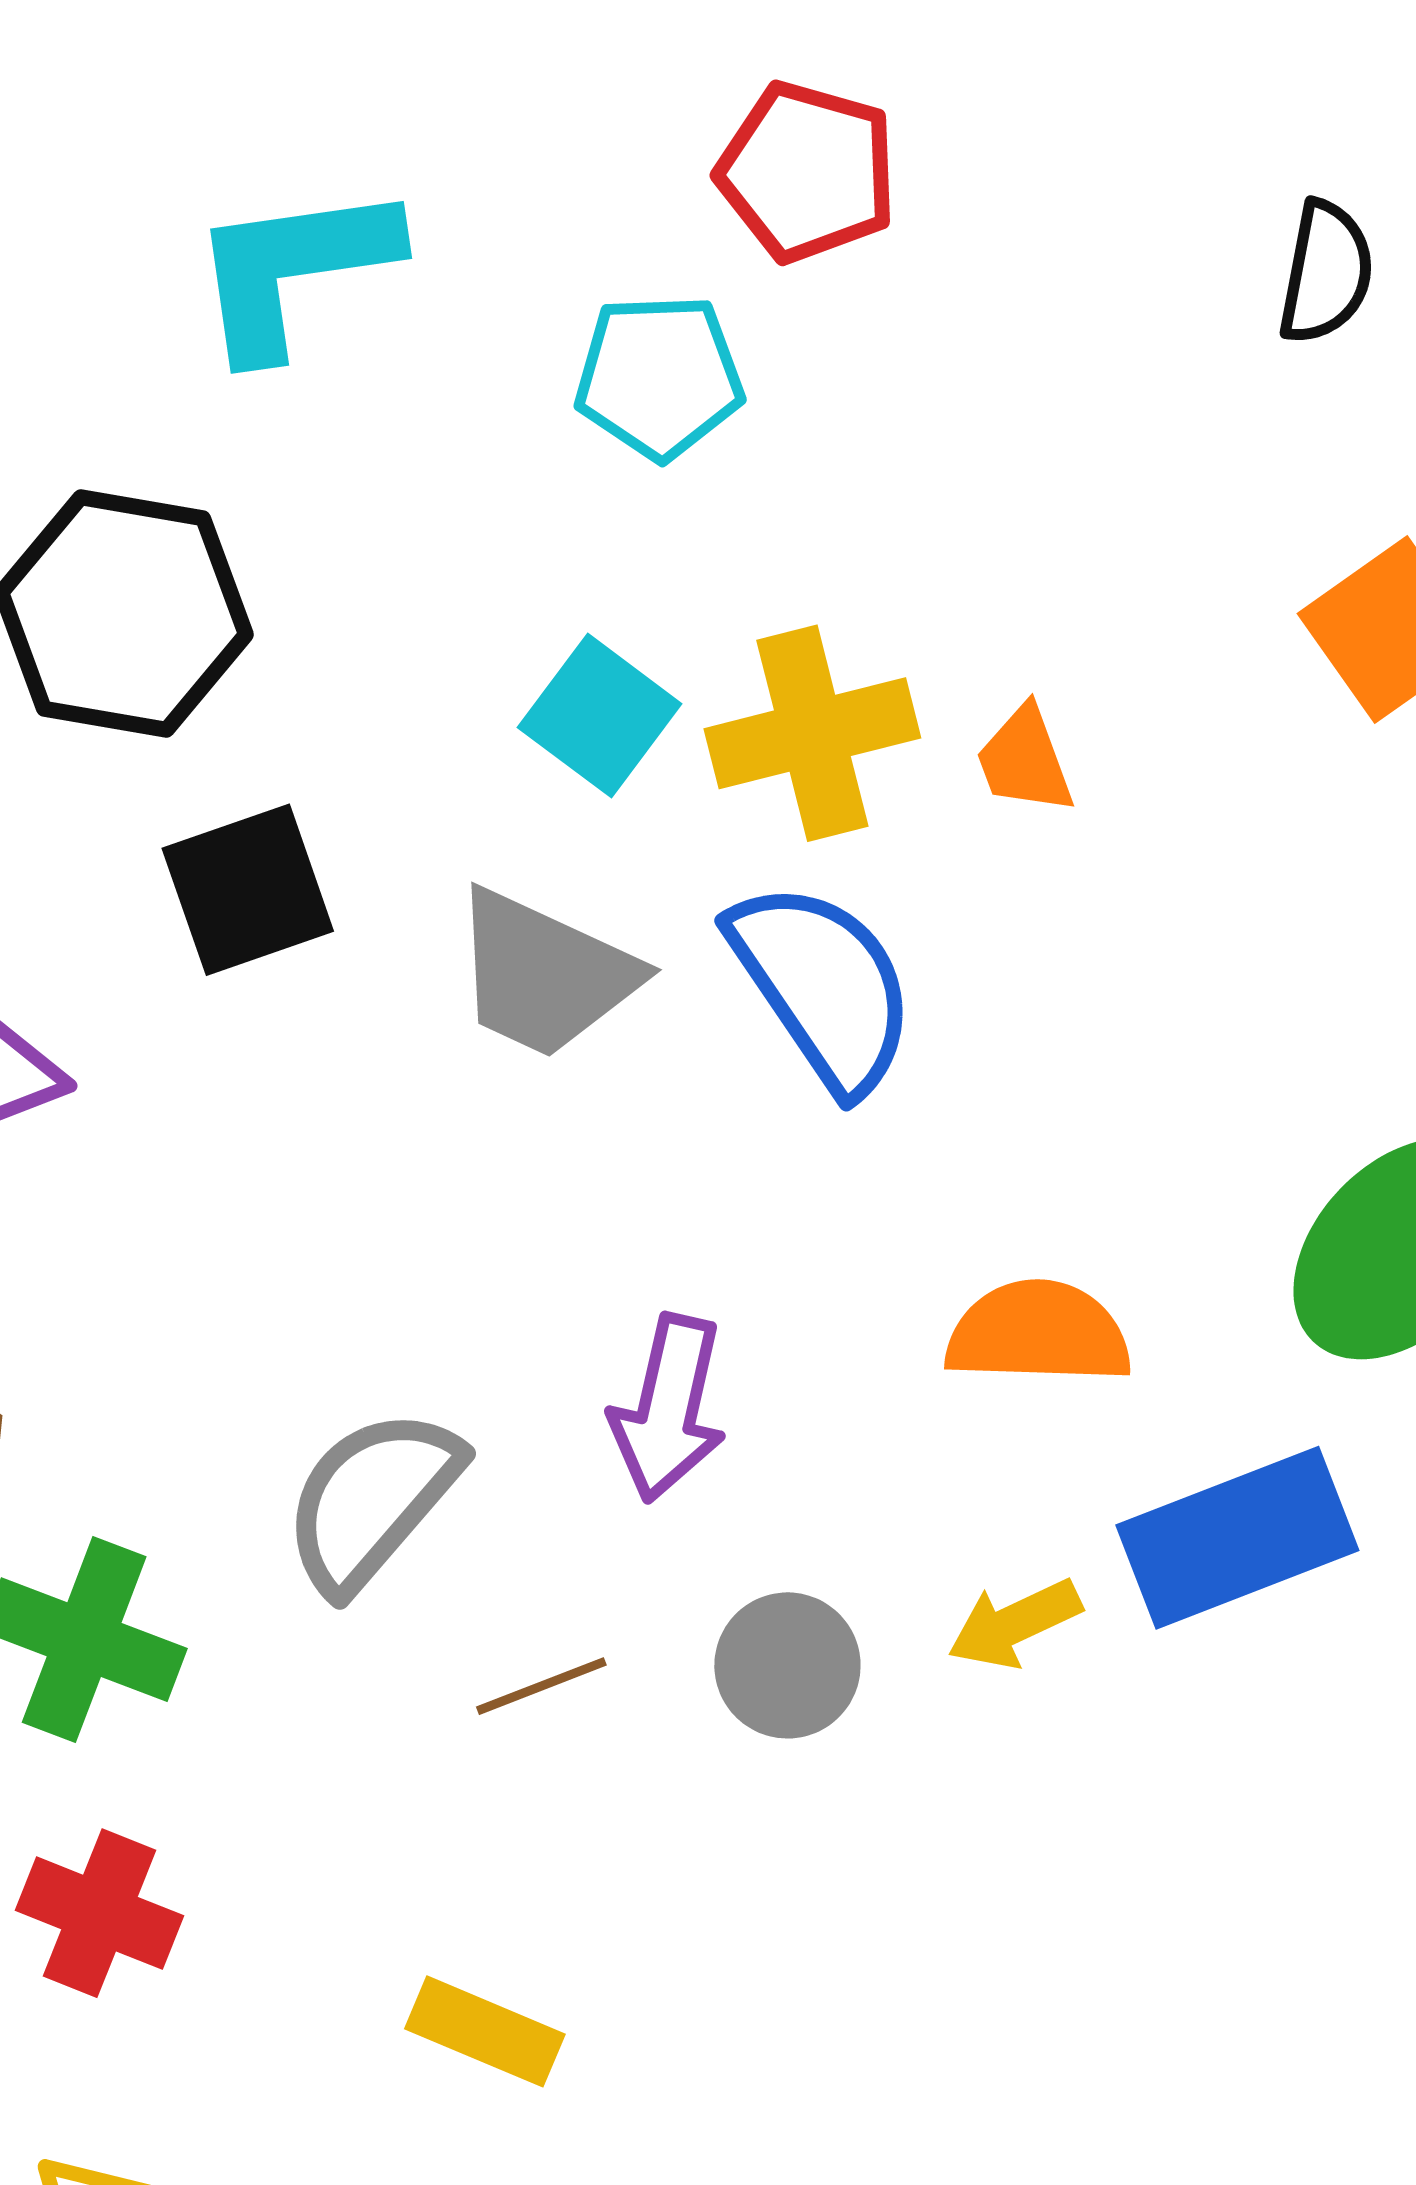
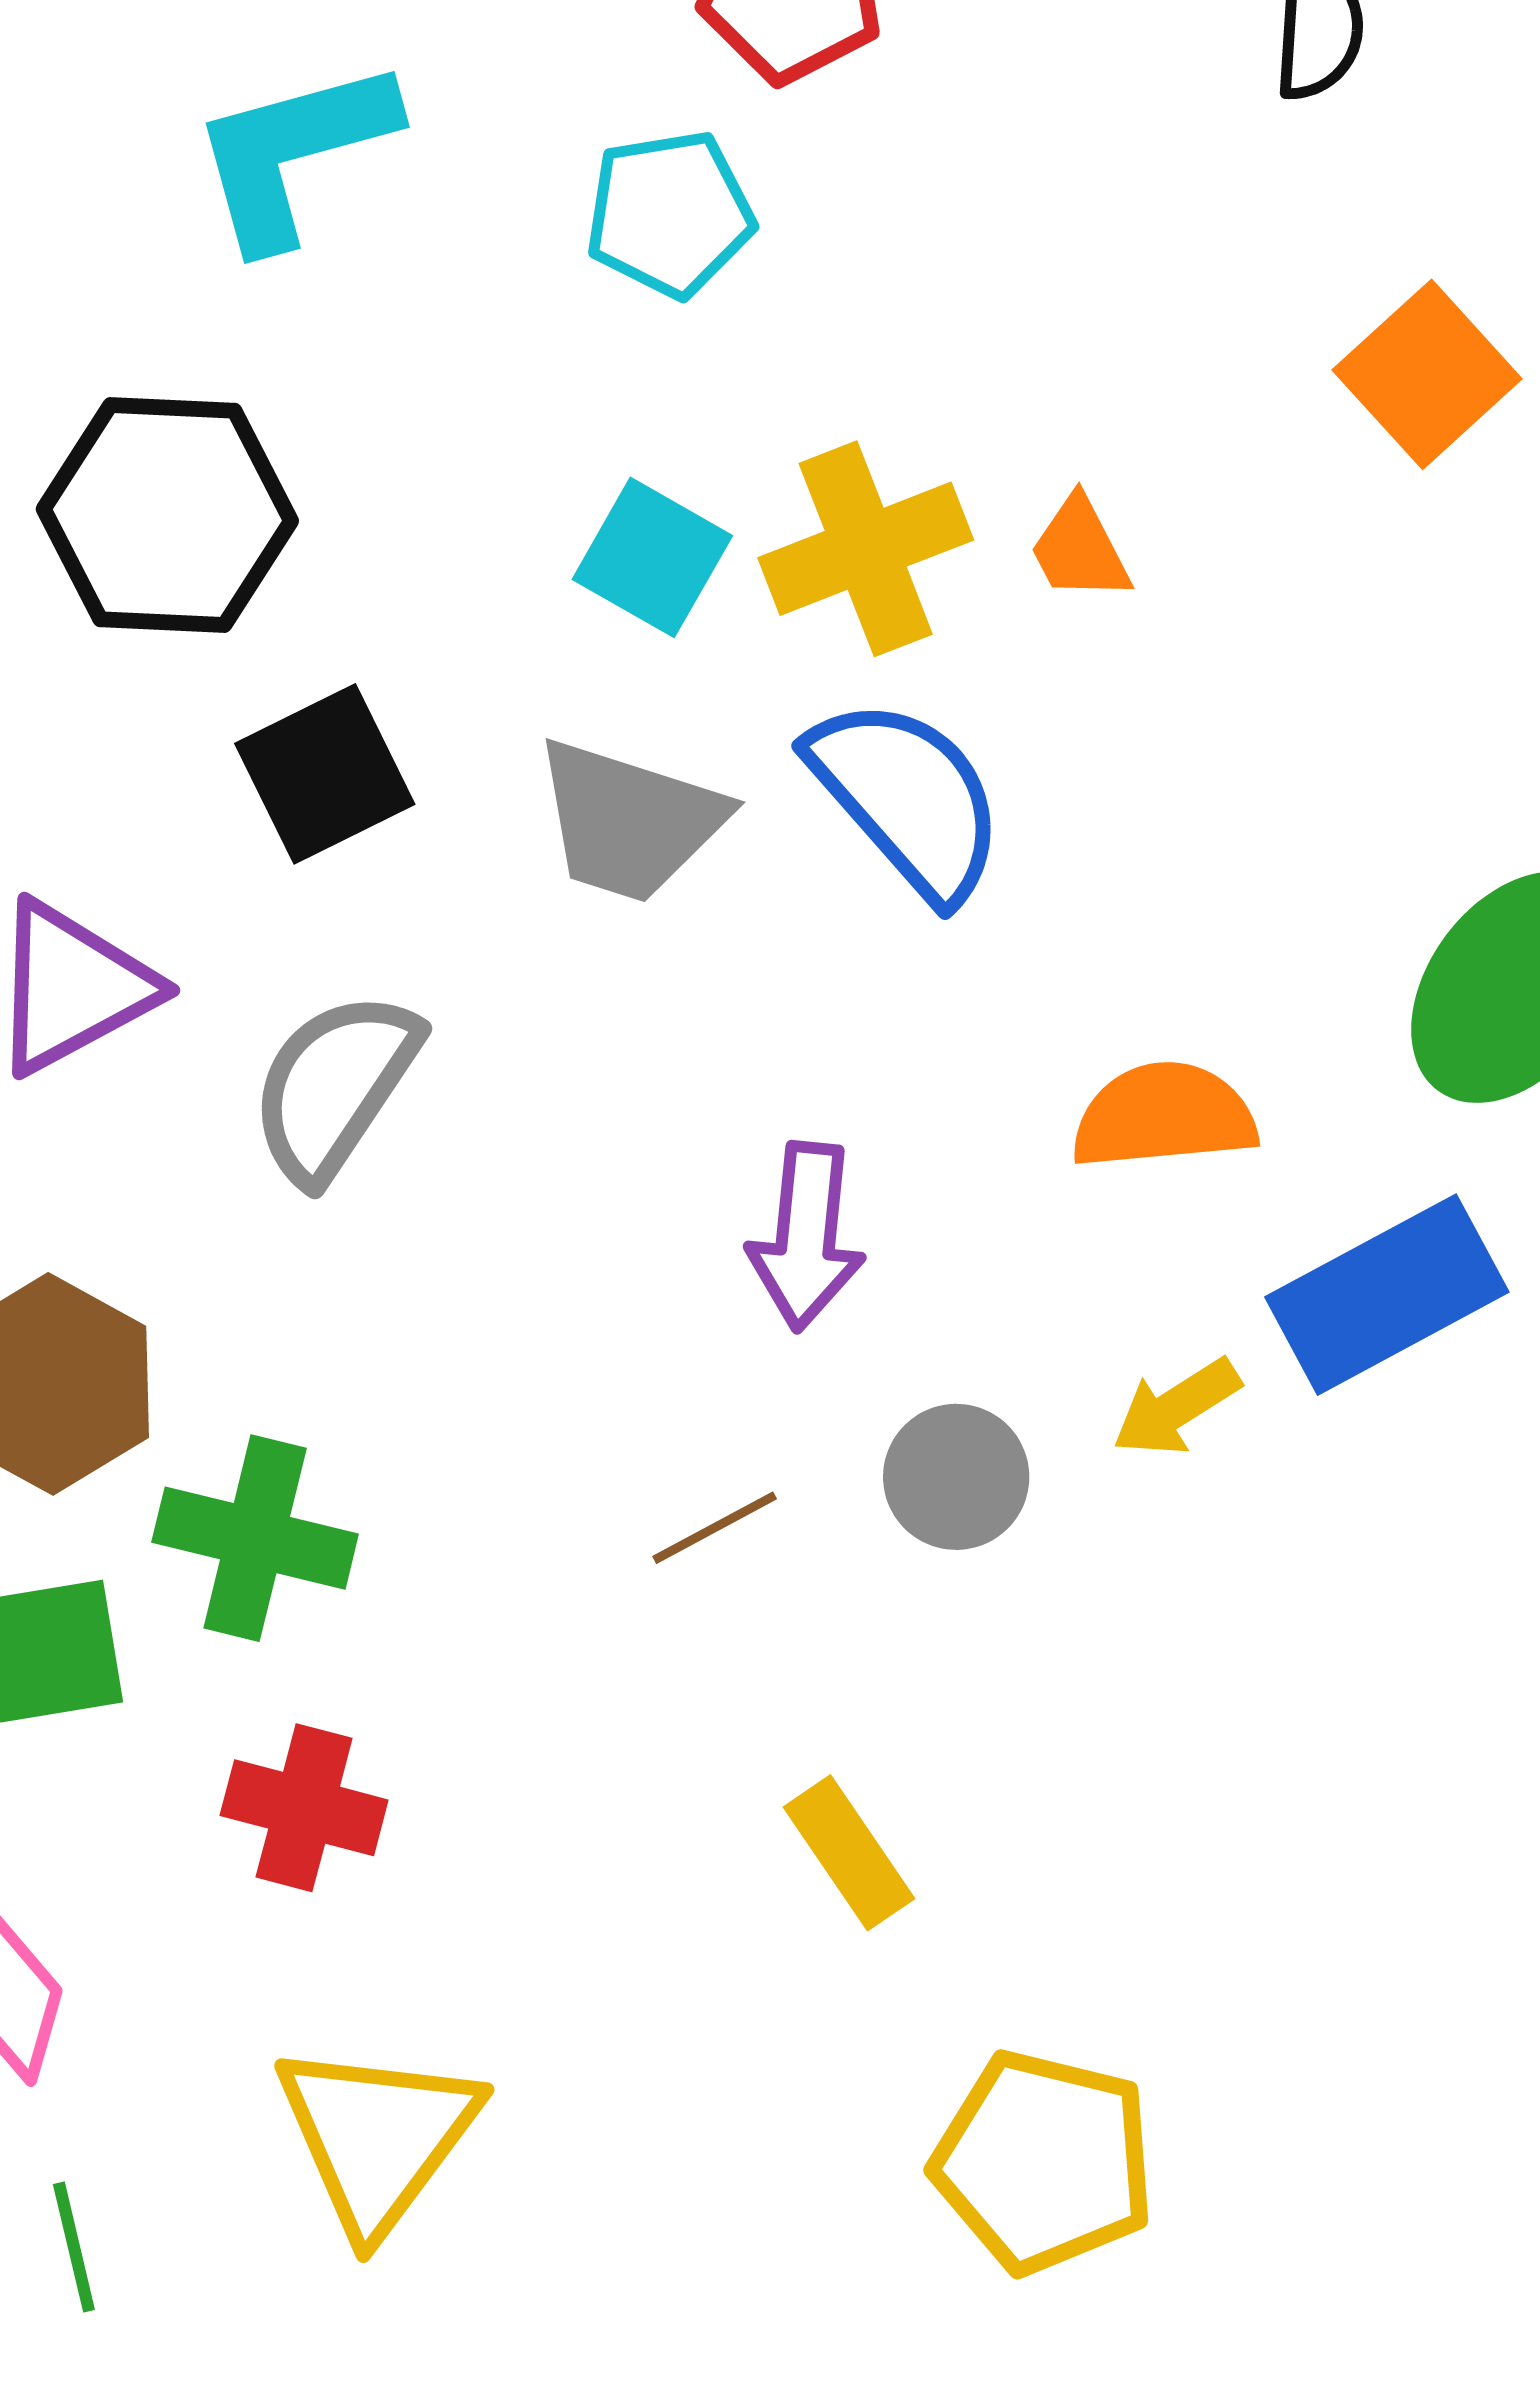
gray semicircle: (372, 1500) -> (335, 1086), moved
yellow rectangle: (485, 2031) -> (849, 1853), moved, turned 40

